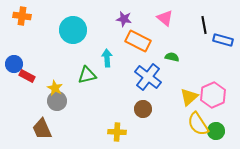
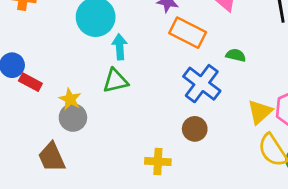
cyan arrow: (107, 58) -> (120, 47), moved

